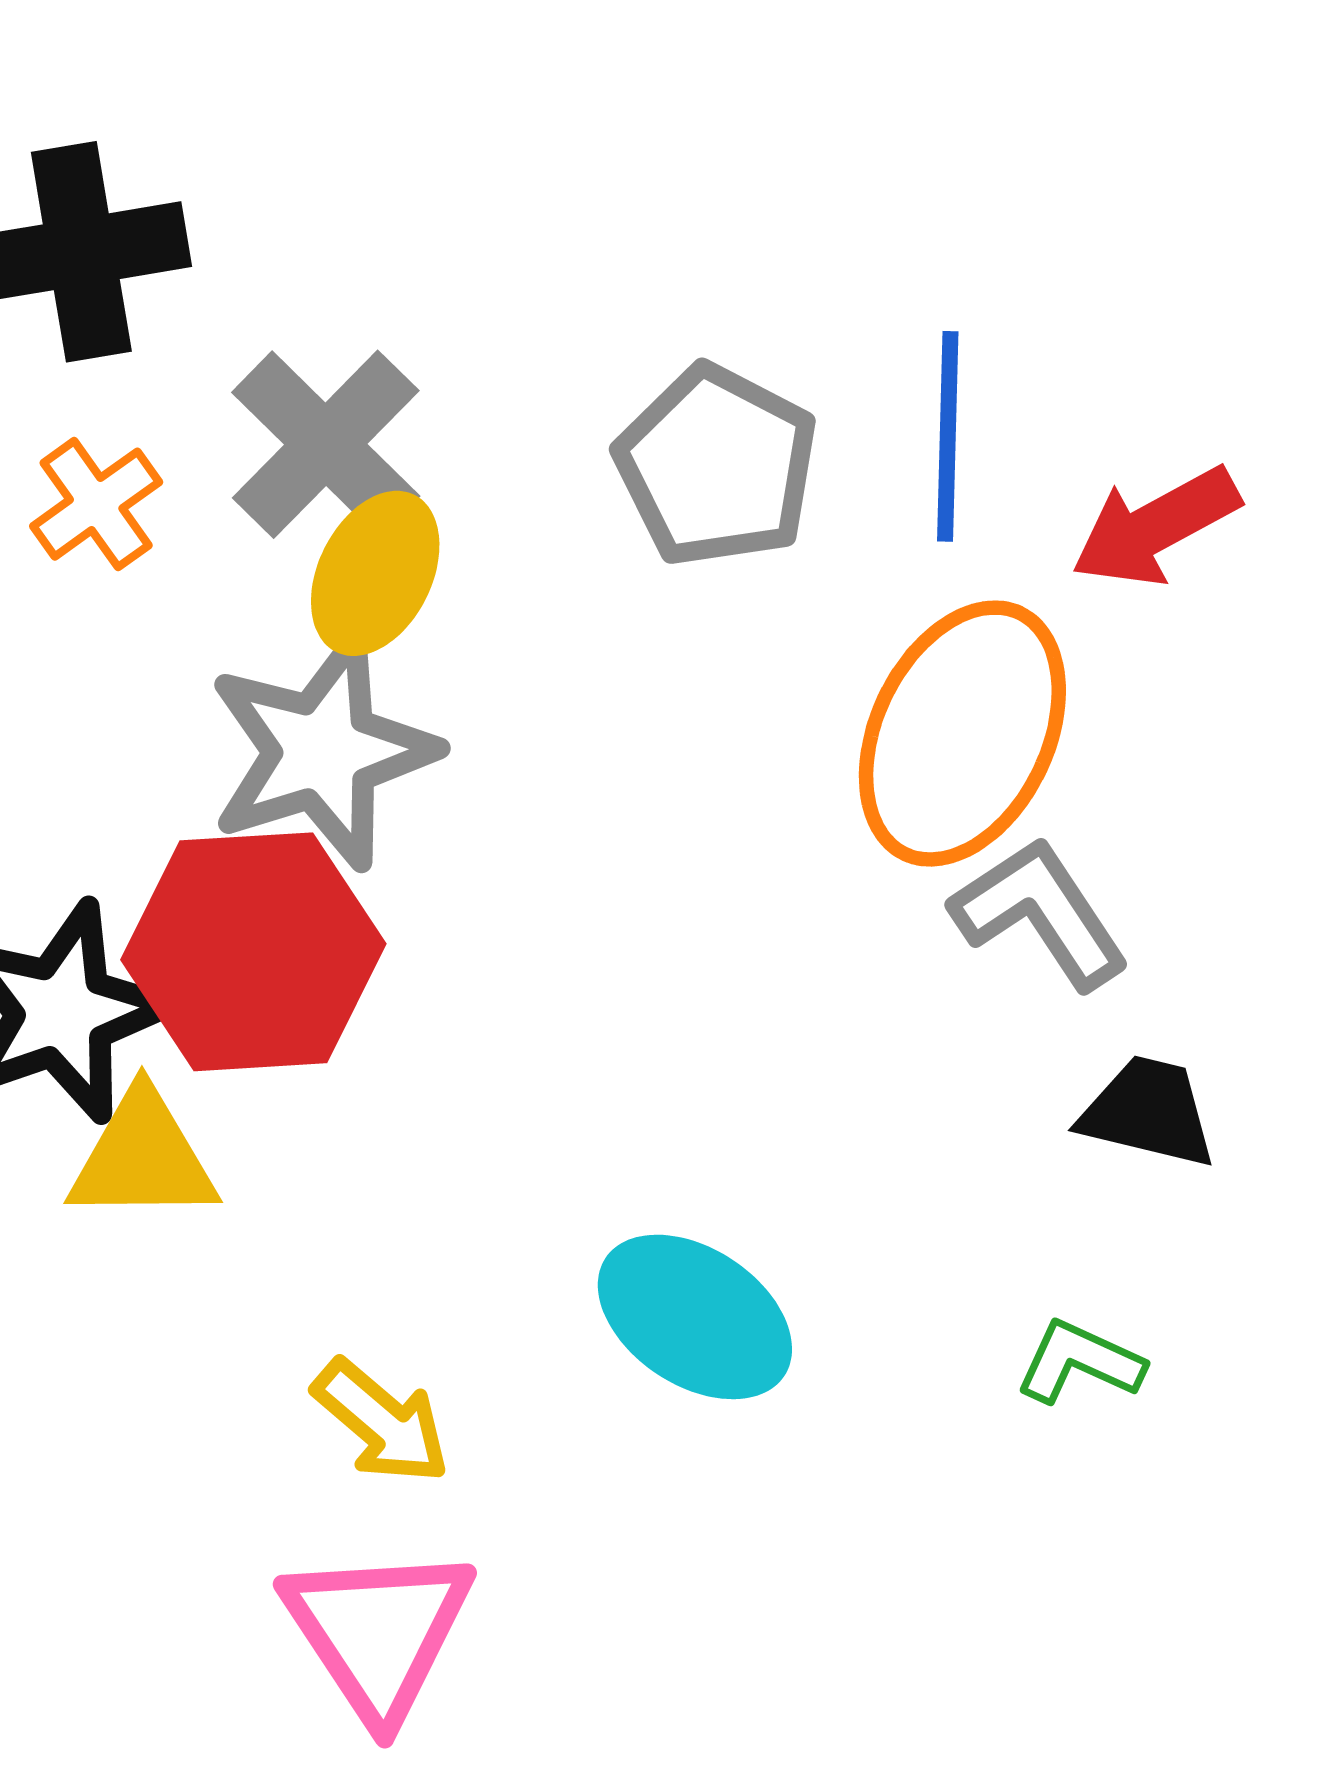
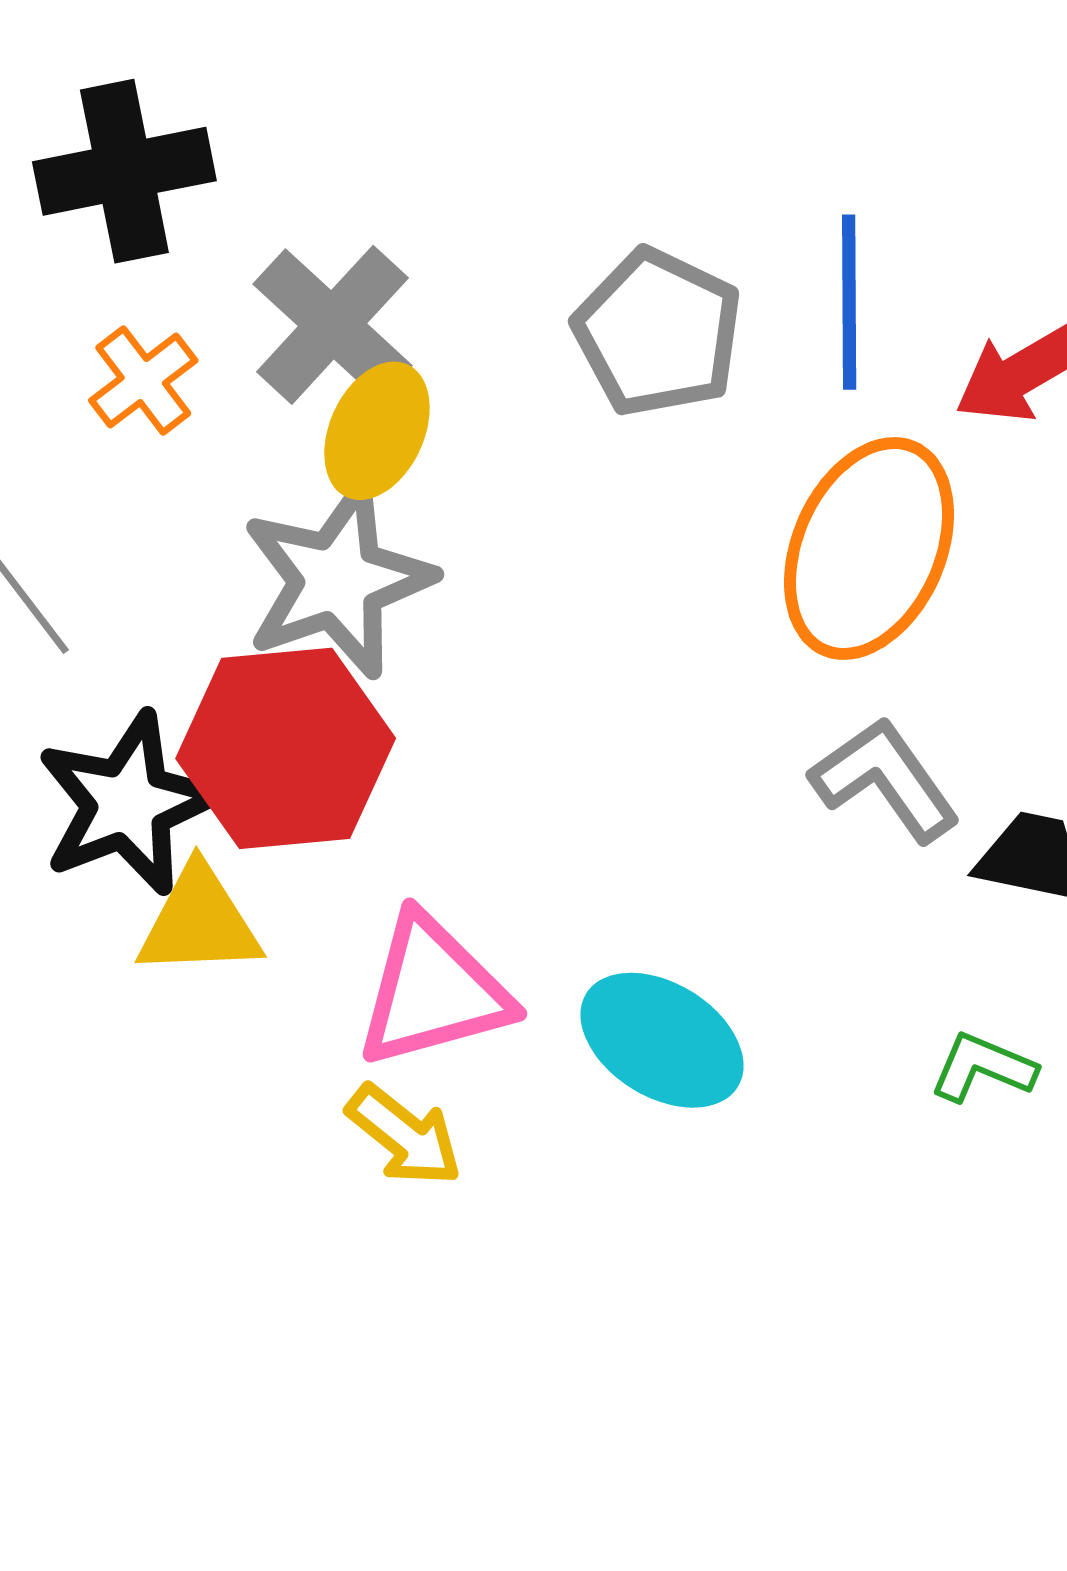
gray L-shape: (1040, 913) -> (885, 780), moved
pink triangle: (378, 1632) -> (433, 991), moved, turned 50

